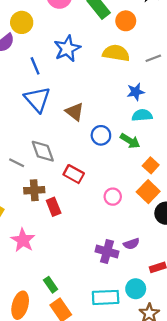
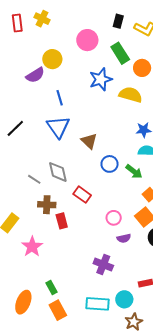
blue star: (67, 49) -> (101, 79), moved
purple semicircle: (131, 244) -> (124, 238), moved

